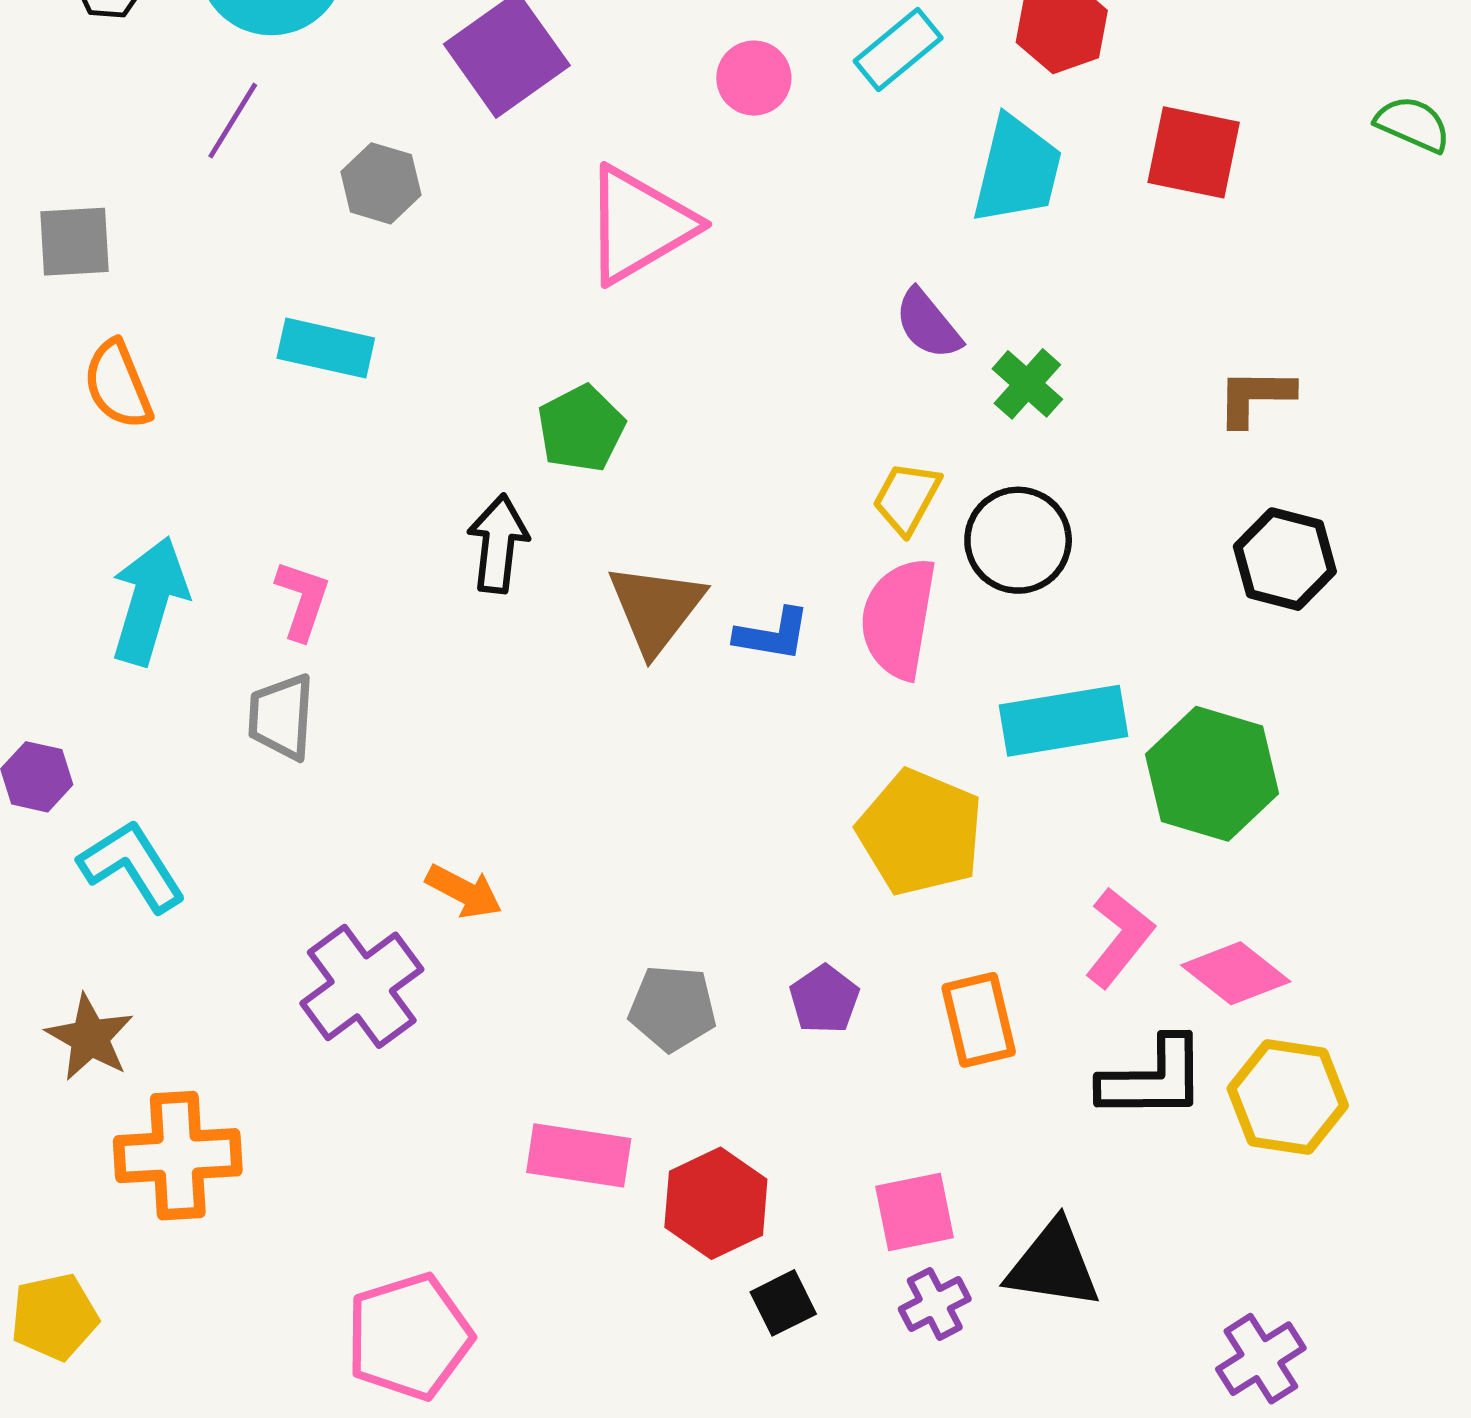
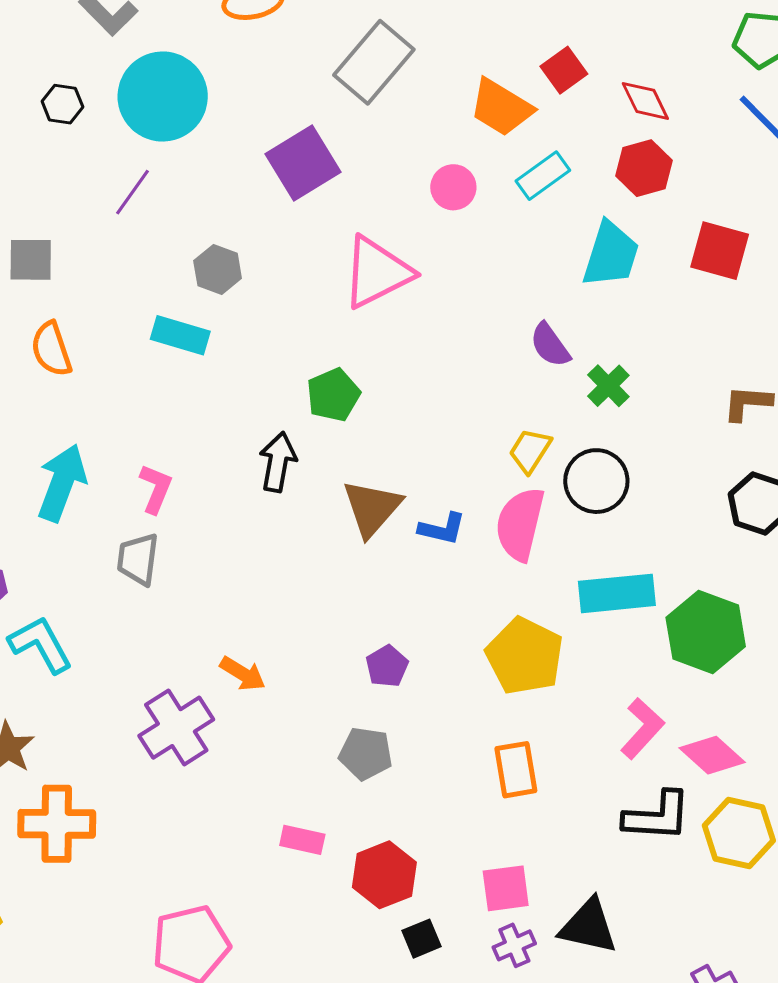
gray hexagon: (381, 183) -> (218, 269), moved
purple pentagon: (824, 999) -> (387, 666), moved
orange rectangle: (979, 1020) -> (516, 770), moved
pink rectangle: (579, 1155) -> (302, 840), size x0.7

